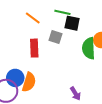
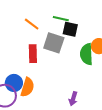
gray square: (56, 37) -> (54, 43), size x1.5
purple arrow: (75, 93) -> (73, 99), turned 48

